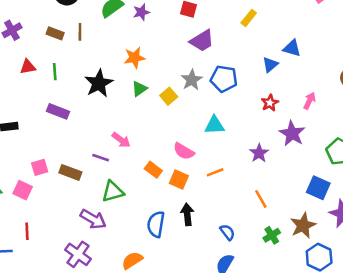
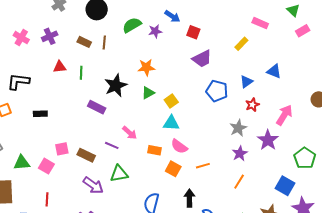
blue triangle: (270, 65) -> (246, 82), moved
gray star: (192, 80) -> (238, 128), moved
pink arrow: (310, 101) -> (284, 115), size x1.5
red star: (270, 103) -> (252, 105), moved
purple rectangle: (58, 111) -> (97, 107), moved
cyan triangle: (215, 125) -> (171, 123), moved
orange rectangle: (153, 170) -> (154, 150), moved, turned -32
orange line: (261, 199) -> (239, 182), moved, turned 56
black arrow: (187, 214) -> (189, 198), moved
purple arrow: (93, 219) -> (93, 185), moved

